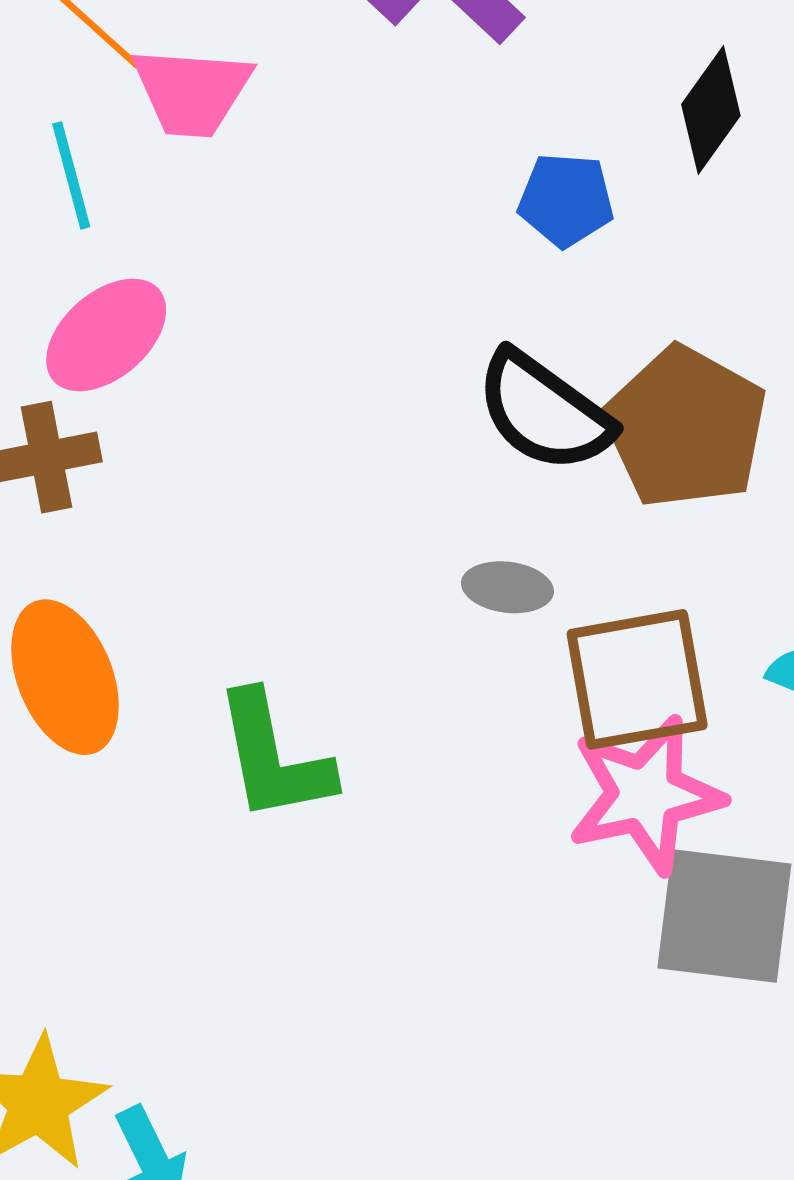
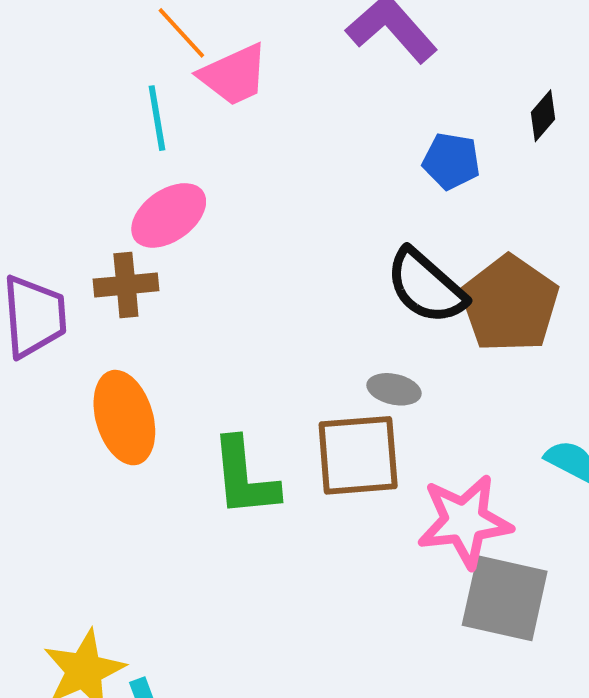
pink trapezoid: (192, 92) -> (234, 75), turned -34
black diamond: (711, 110) -> (543, 116), size x0.7
brown square: (637, 679) -> (358, 455), moved

